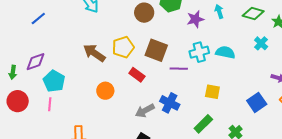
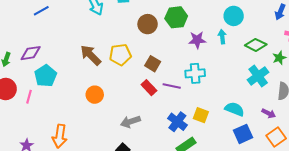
cyan cross: (261, 43) -> (258, 76), size x1.5
brown square: (156, 50) -> (153, 64), size x0.7
cyan semicircle: (225, 52) -> (235, 109), moved
red rectangle: (137, 75) -> (149, 88), moved
blue cross: (170, 103) -> (177, 122), moved
pink line: (50, 104) -> (29, 97), moved

